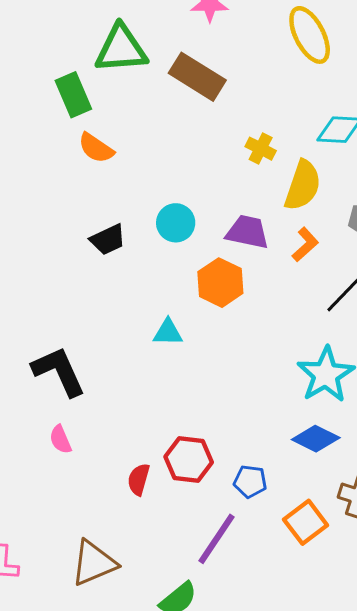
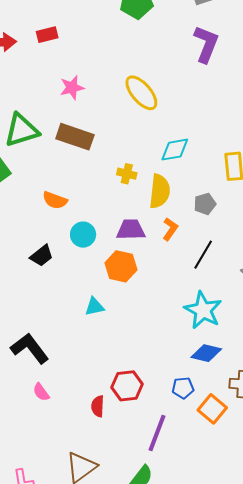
orange semicircle: (96, 148) -> (55, 200), moved
blue pentagon: (250, 481) -> (183, 388), moved

